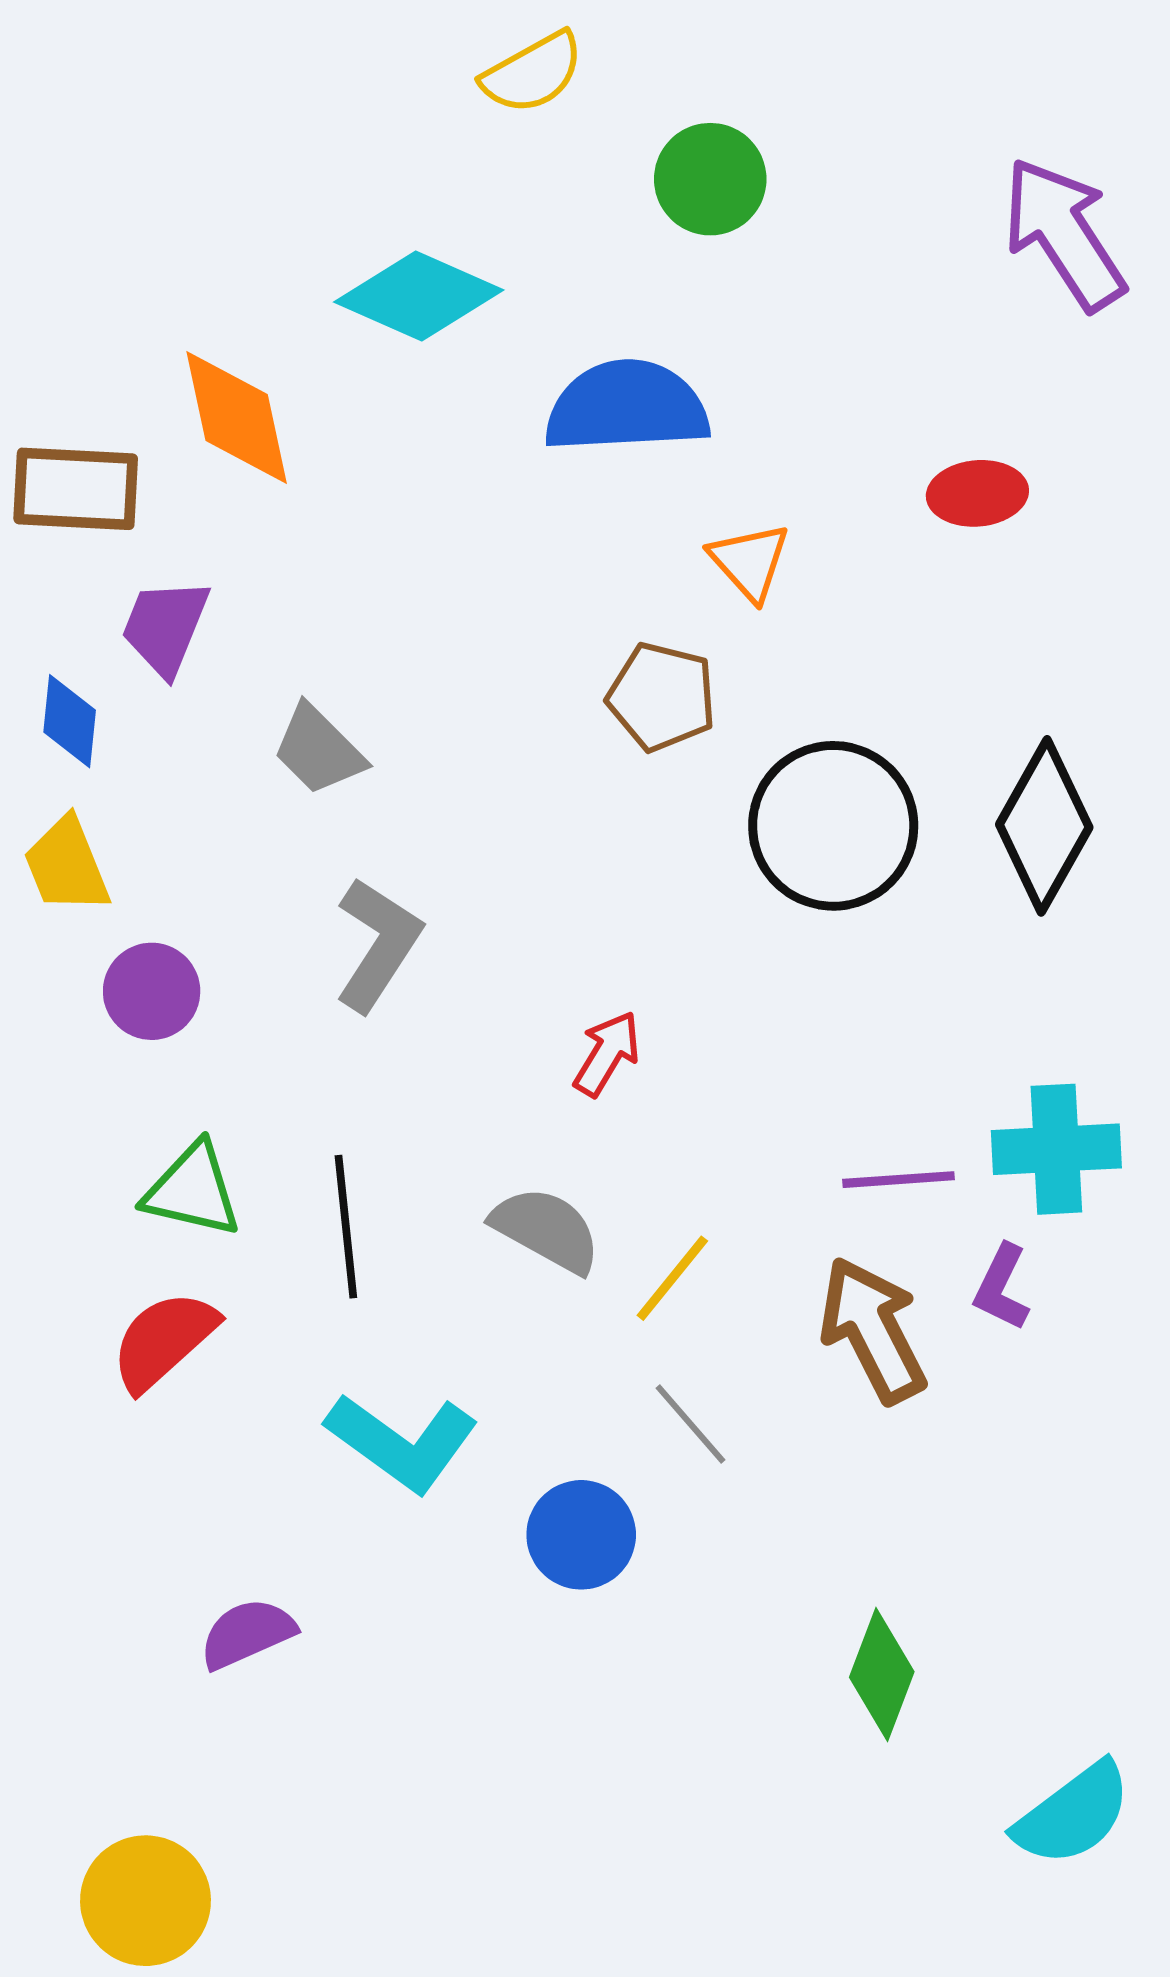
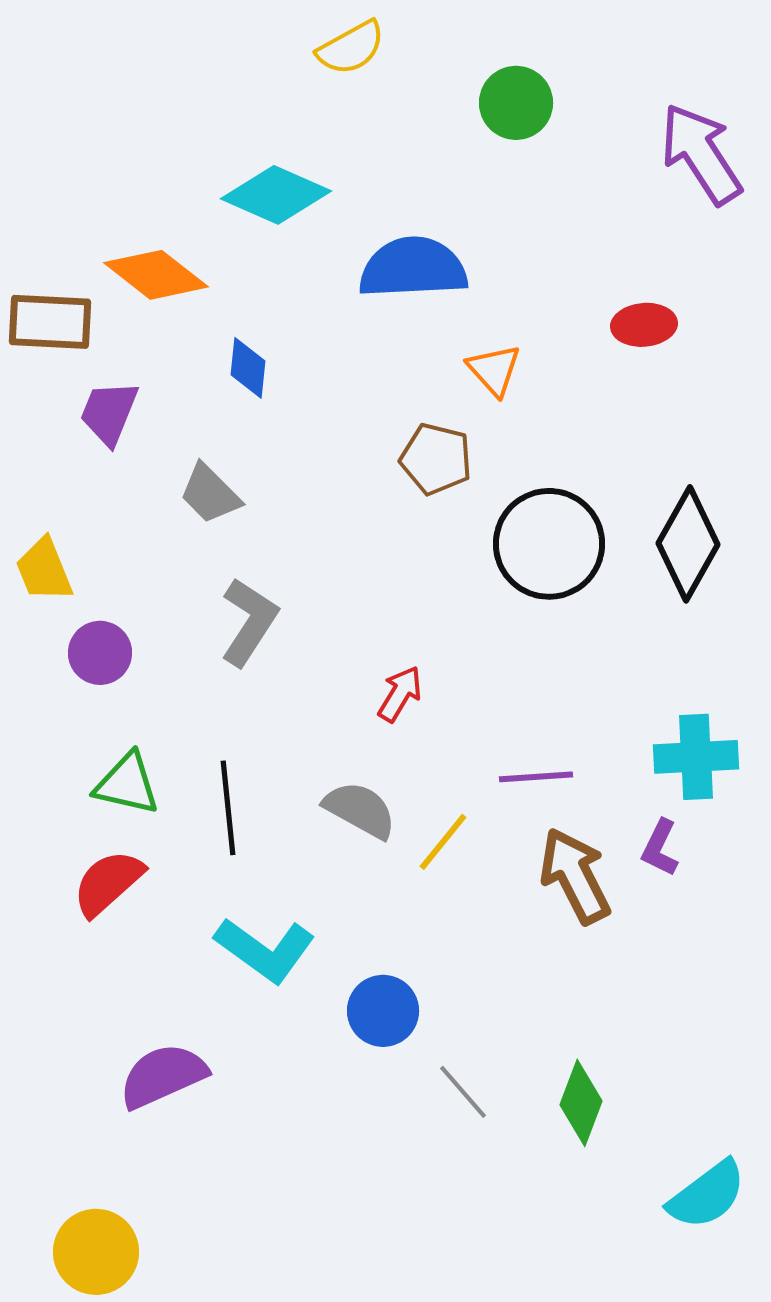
green circle: (710, 179) -> (516, 103), moved
orange diamond: (237, 417) -> (156, 275), turned -40
blue diamond: (70, 721) -> (248, 368), moved
purple line: (898, 1180) -> (536, 777), moved
gray line: (691, 1424) -> (463, 1092), moved
purple semicircle: (247, 1633) -> (163, 1076), size x1.4

